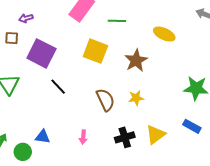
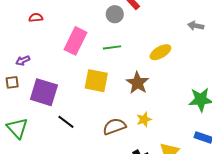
yellow ellipse: (164, 34) -> (160, 52), turned -45
brown semicircle: (105, 100) -> (114, 127), turned -75

